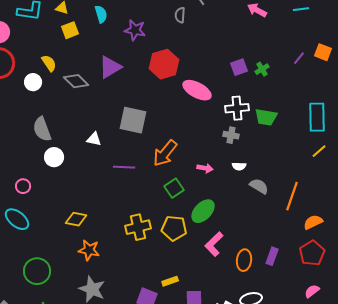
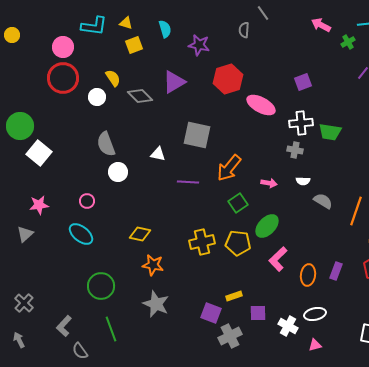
green cross: (262, 69) -> (348, 42), moved

